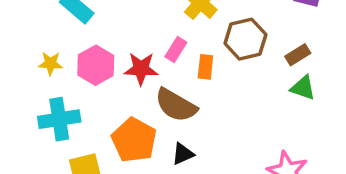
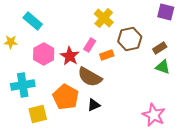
yellow star: (50, 63) -> (11, 42), moved
orange rectangle: (205, 67) -> (107, 55), turned 64
red star: (141, 69) -> (70, 56), turned 30

